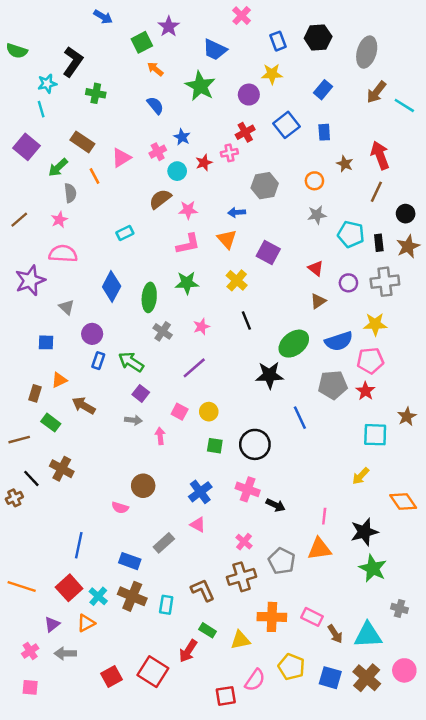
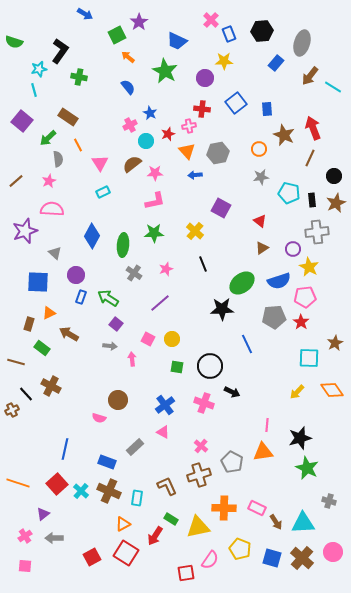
pink cross: (242, 16) -> (211, 20), moved
blue rectangle: (323, 90) -> (276, 63), moved
red cross: (245, 132) -> (202, 109), turned 35
pink triangle: (121, 158) -> (100, 163), moved, turned -30
brown star: (345, 164) -> (284, 135), size x1.5
orange triangle: (227, 239) -> (187, 151), moved
purple circle: (348, 283) -> (293, 249), moved
yellow star: (375, 324) -> (309, 267), turned 30
blue square: (46, 342) -> (38, 282), size x1.6
brown line: (19, 440) -> (16, 362), turned 30
orange diamond: (403, 502) -> (332, 390), moved
black arrow: (276, 505) -> (232, 392), moved
orange triangle: (86, 623) -> (123, 524), moved
yellow triangle: (240, 640) -> (198, 527), size x1.4

